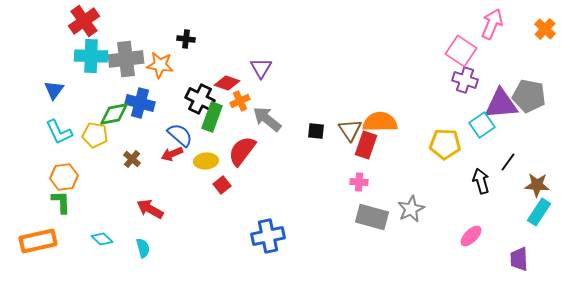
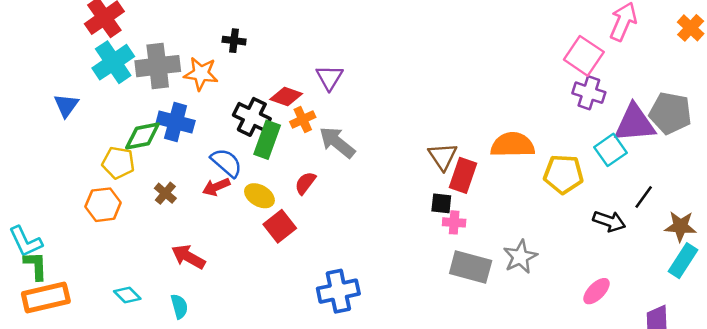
cyan cross: (91, 56) -> (113, 62), turned -36
orange semicircle: (380, 122) -> (513, 145), moved
black square: (316, 131) -> (441, 203), moved
cyan L-shape: (59, 132) -> (25, 242), moved
red semicircle: (242, 151) -> (305, 183), size x0.6
yellow ellipse: (206, 161) -> (259, 196), turned 35
orange hexagon: (64, 177) -> (103, 205), moved
black arrow: (481, 181) -> (609, 221), turned 125
red square: (222, 185) -> (280, 226), size x1.4
green L-shape: (61, 202) -> (36, 266), moved

